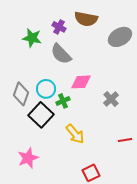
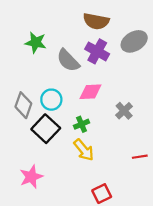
purple cross: (59, 27) -> (97, 51), moved, size x1.5
green cross: (63, 101) -> (82, 124), moved

